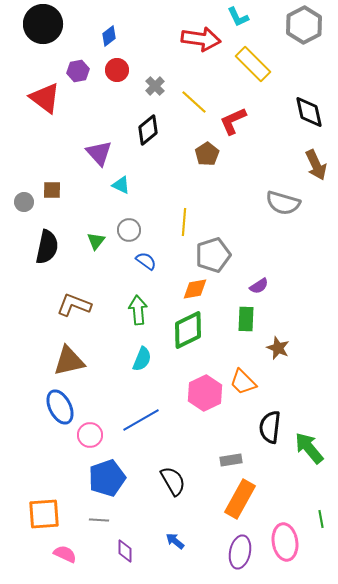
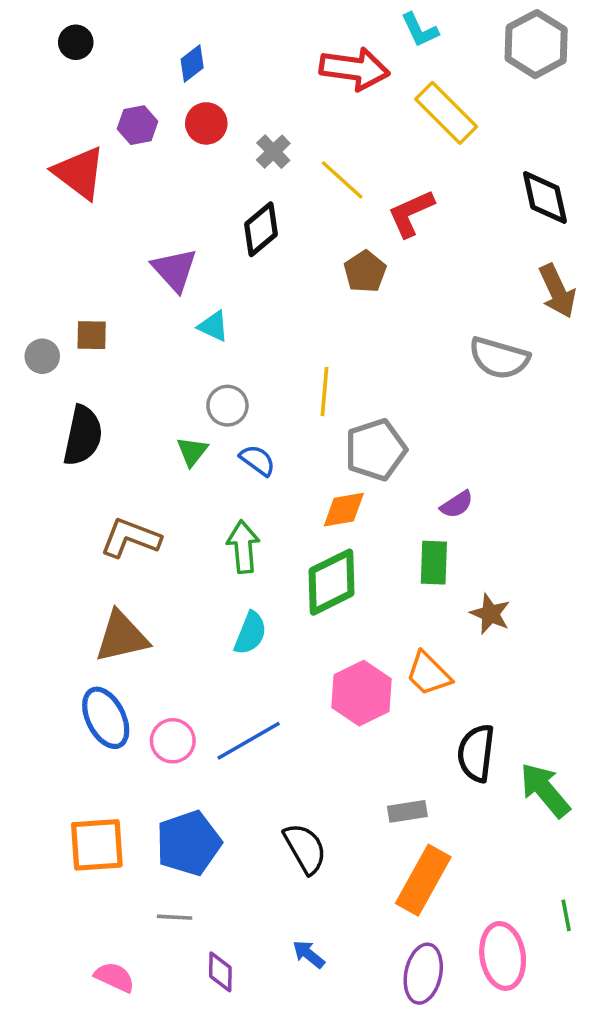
black circle: (43, 24) -> (76, 42), size x0.5
green triangle: (96, 241) -> (192, 451), moved
pink circle: (90, 435) -> (173, 741), moved
orange square: (44, 514) -> (97, 845), moved

